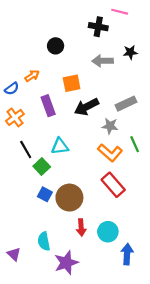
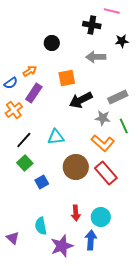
black star: (130, 52) -> (122, 41), moved
purple rectangle: (48, 106) -> (34, 93), moved, turned 54
green line: (135, 144) -> (124, 126), moved
black line: (26, 149) -> (24, 140), turned 72
green square: (42, 167) -> (25, 163), moved
blue square: (45, 194) -> (42, 182), turned 32
brown circle: (69, 198) -> (76, 167), moved
blue arrow: (127, 254) -> (91, 240), moved

